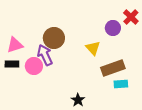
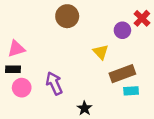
brown circle: (54, 38) -> (67, 16), moved
purple arrow: (45, 55) -> (54, 83), moved
pink circle: (34, 66) -> (22, 88), moved

